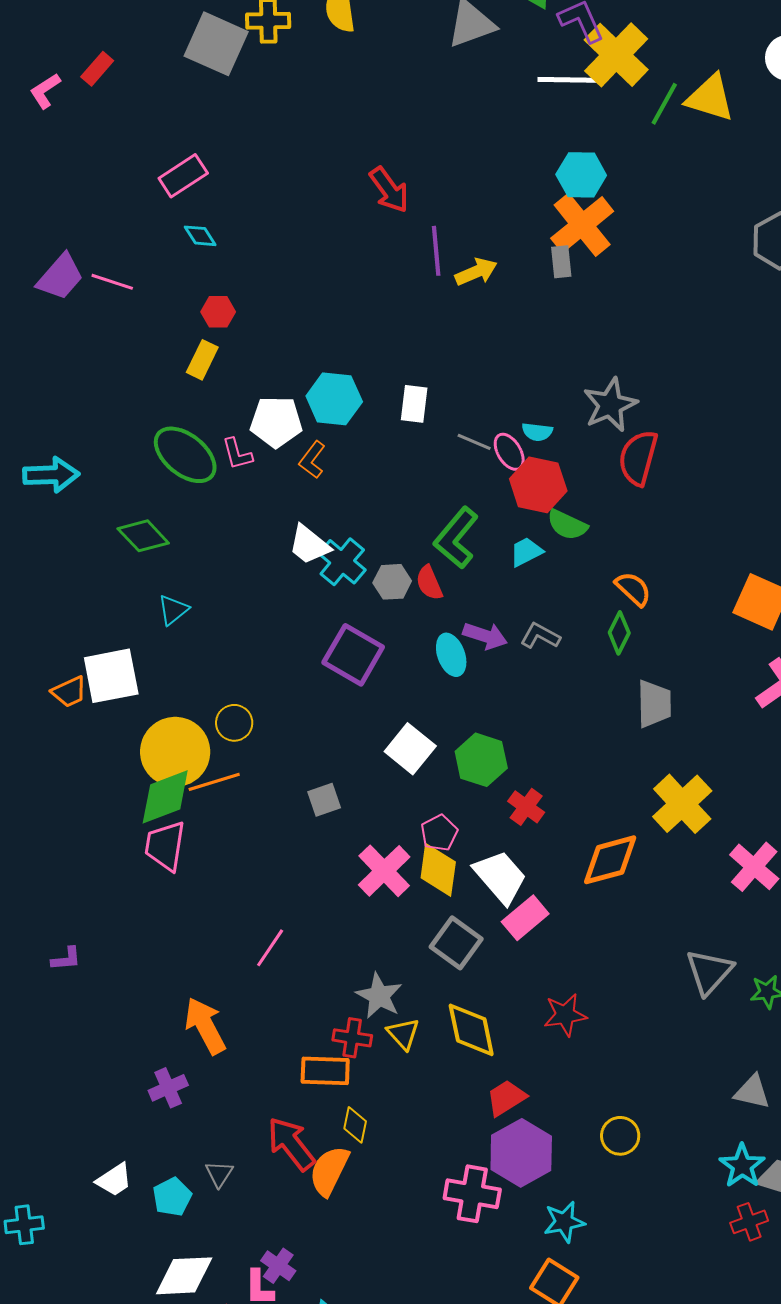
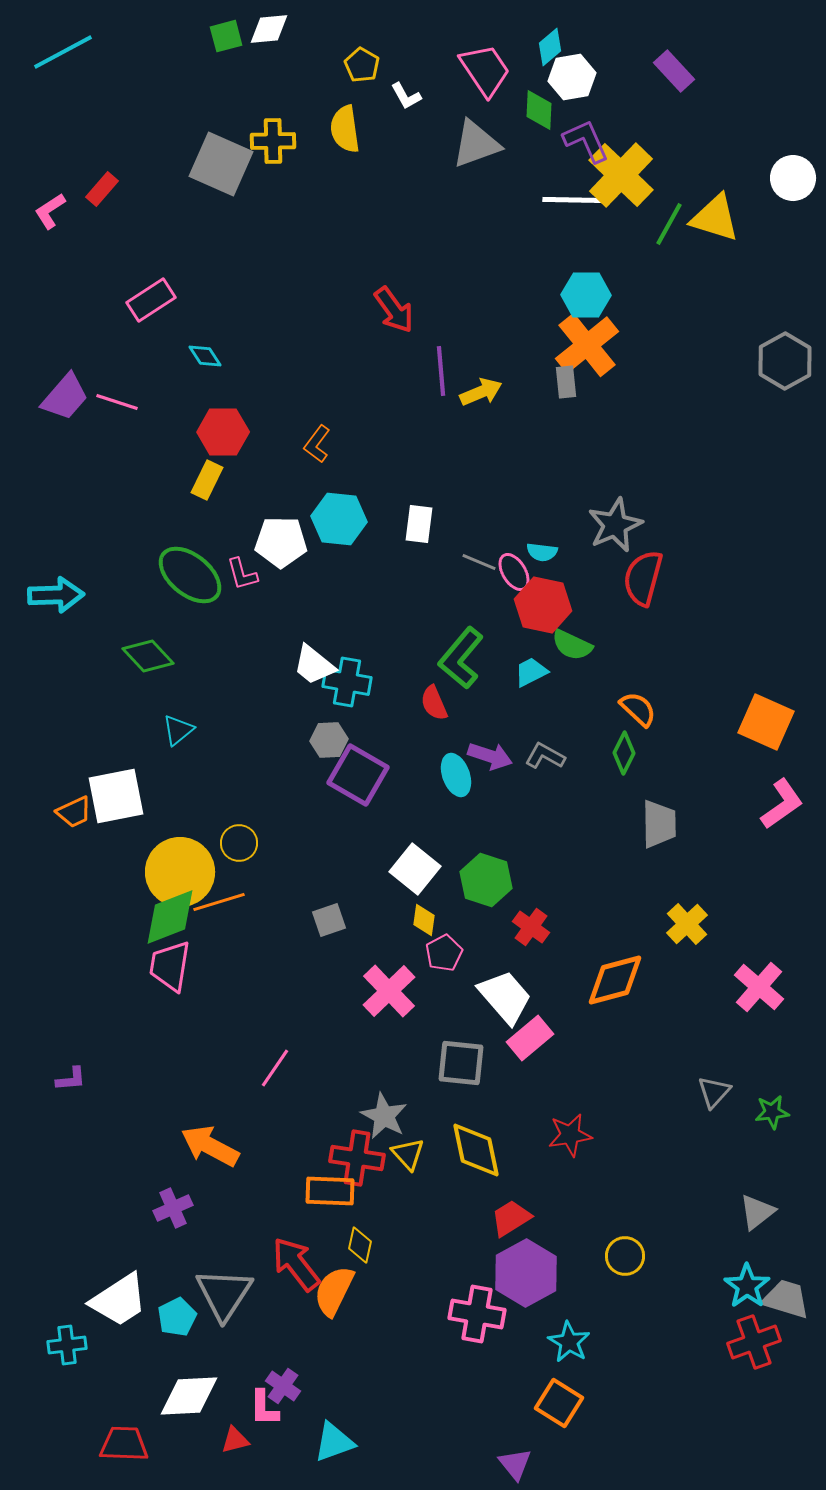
pink rectangle: (183, 176) -> (151, 300), moved
red hexagon: (218, 312) -> (223, 432), size x1.5
orange L-shape: (312, 460) -> (317, 444), moved
cyan cross: (342, 562) -> (347, 682), turned -30
gray hexagon: (392, 582) -> (329, 740), moved
yellow cross: (682, 804) -> (687, 924), size x0.7
yellow diamond: (438, 870) -> (424, 920), moved, size x0.6
gray square: (456, 943) -> (461, 1063), turned -30
gray triangle: (709, 972) -> (714, 1092), size x0.7
orange arrow: (205, 1026) -> (210, 1146), turned -34
red cross: (352, 1038) -> (357, 1158), size x1.4
gray triangle: (752, 1092) -> (757, 1212), turned -51
gray triangle: (219, 1174) -> (224, 1294), size x2.0
white trapezoid: (114, 1180) -> (119, 1300), size x1.6
cyan star: (564, 1222) -> (569, 1342), turned -30
red cross: (749, 1222) -> (754, 1342), size x1.4
cyan cross: (24, 1225) -> (67, 1345), moved

